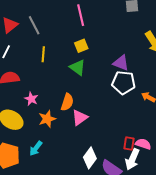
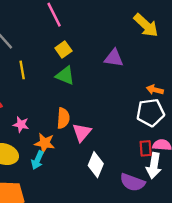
white pentagon: (124, 83) -> (150, 113), moved
orange star: (47, 119) -> (45, 143), turned -30
cyan arrow: (36, 148) -> (37, 160), moved
white diamond: (90, 158) -> (96, 165), moved

